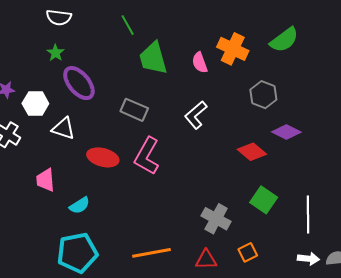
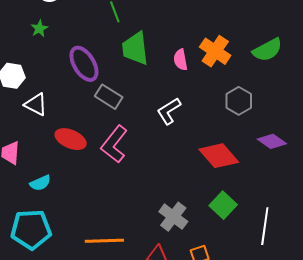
purple ellipse: (79, 83) -> (84, 64), moved
purple diamond: (286, 132) -> (272, 141), moved
red diamond: (252, 152) -> (219, 156), size x1.4

